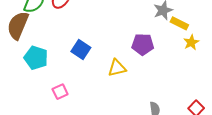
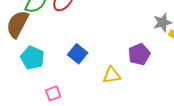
purple pentagon: (143, 44) -> (139, 54), turned -30

